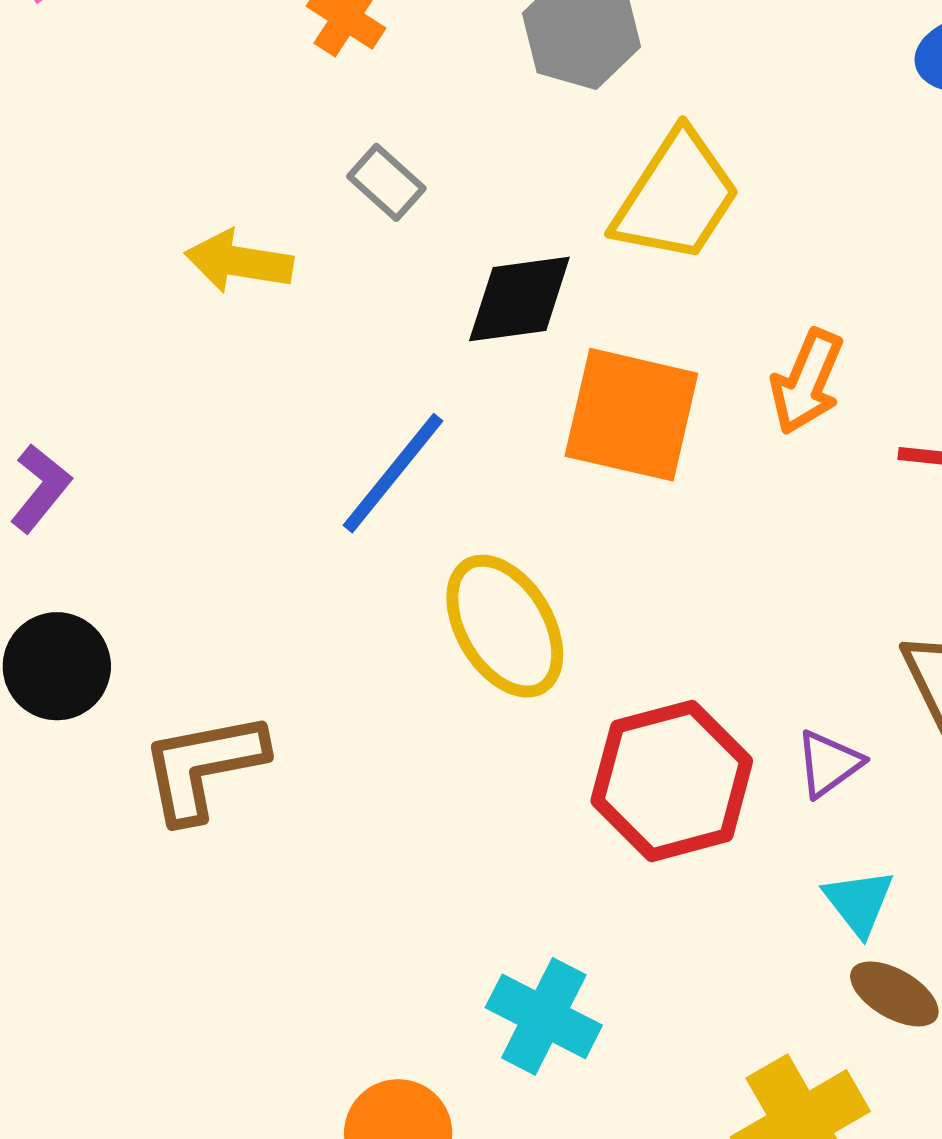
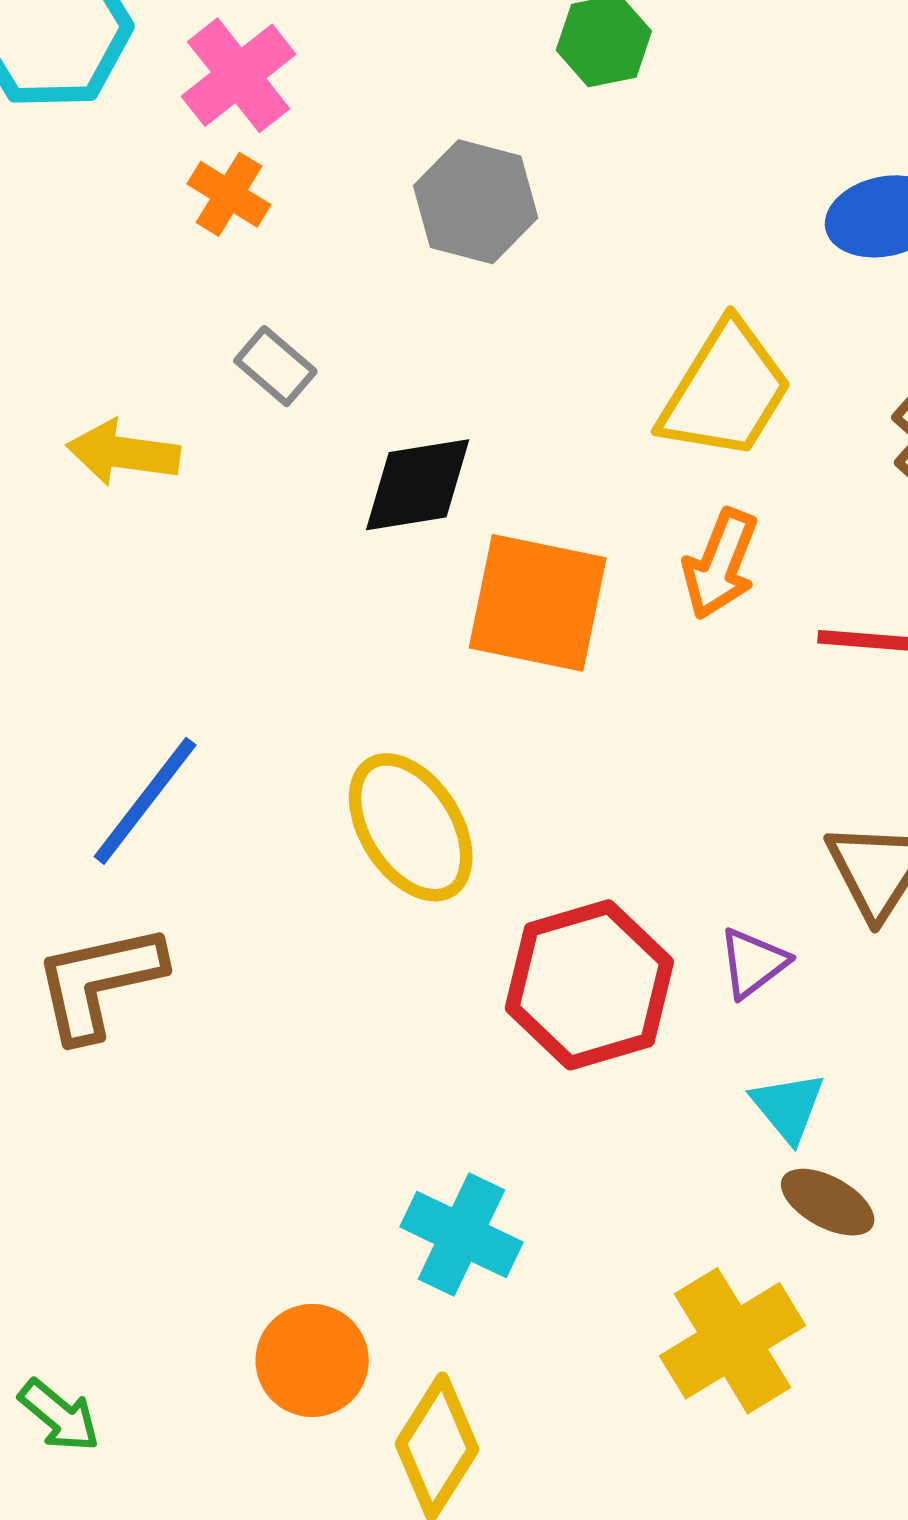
yellow trapezoid: (676, 197) -> (726, 391), moved
blue line: (393, 473) -> (145, 801), moved

